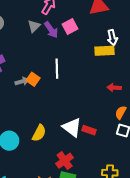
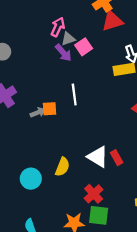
gray triangle: (34, 26) -> (68, 39), moved, turned 32
orange square: (33, 79) -> (49, 109), turned -32
red rectangle: (89, 130) -> (117, 158), turned 48

